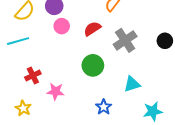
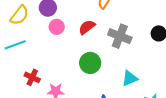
gray cross: (125, 40) -> (120, 36), turned -30
red cross: (33, 76) -> (32, 77), turned -35

